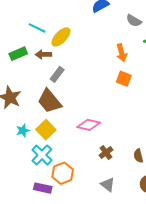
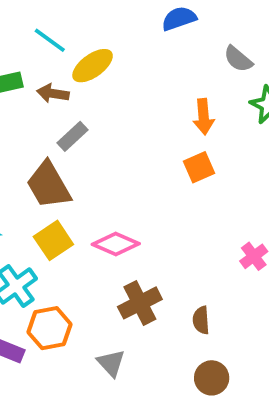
orange square: (124, 79) -> (199, 167), turned 35
yellow square: (46, 130) -> (53, 240), moved
brown cross: (106, 153) -> (140, 303), size x1.5
gray triangle: (108, 184) -> (111, 363), moved

